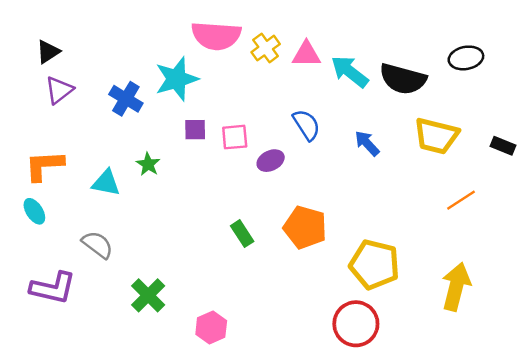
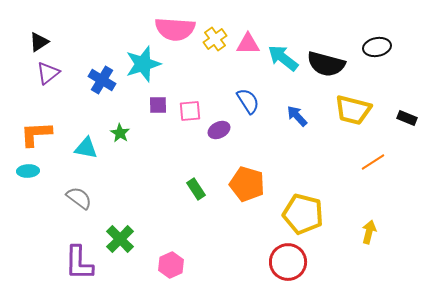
cyan ellipse: (34, 211) -> (28, 171), turned -60
yellow arrow: (456, 287) -> (369, 232), size x0.6
purple L-shape: (53, 288) -> (79, 263), moved, turned 78

